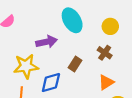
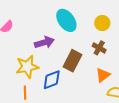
brown rectangle: (75, 64) -> (73, 61), size x1.5

